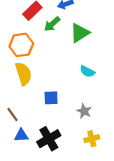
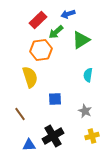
orange hexagon: (21, 45) -> (41, 50), moved
cyan semicircle: (87, 71) -> (88, 75), turned 72
blue triangle: (21, 135) -> (29, 145), moved

